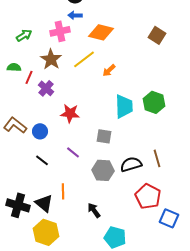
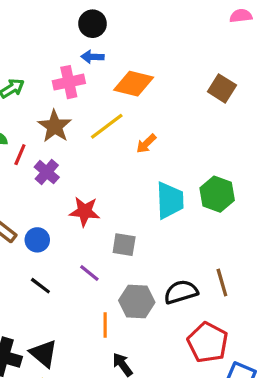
gray square: (104, 136) -> (124, 245), moved
orange line: (63, 191) -> (105, 325), moved

